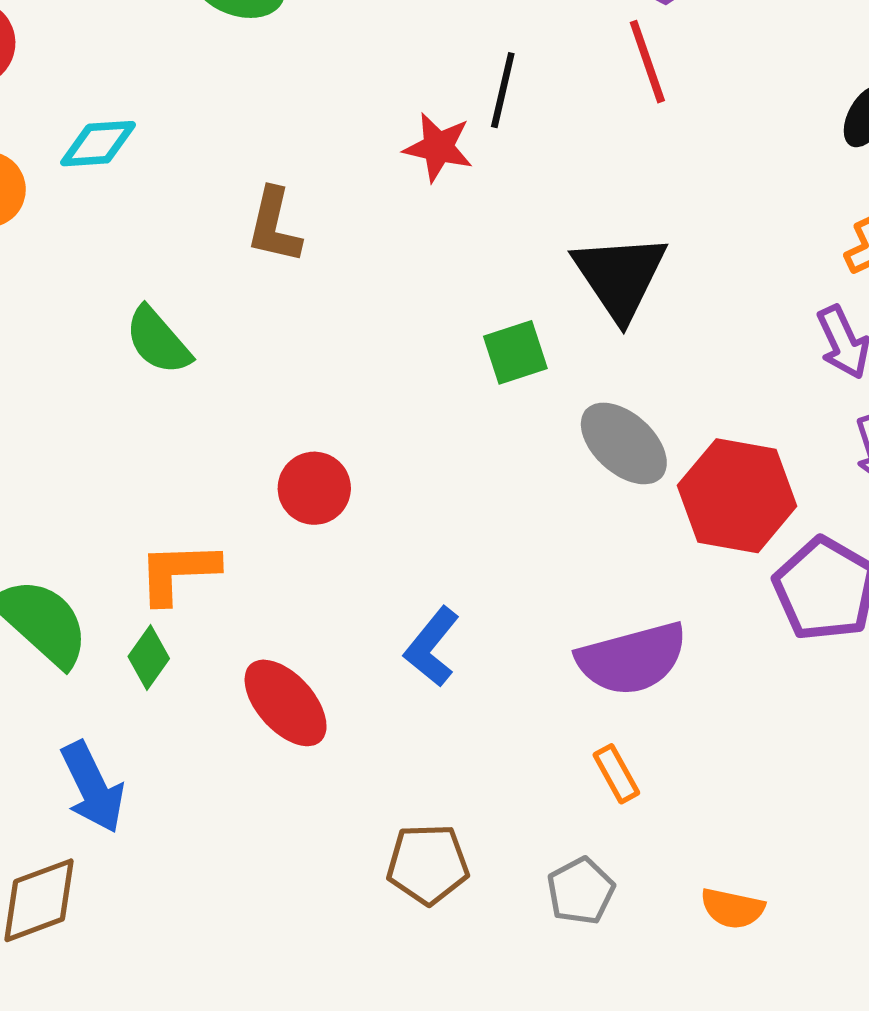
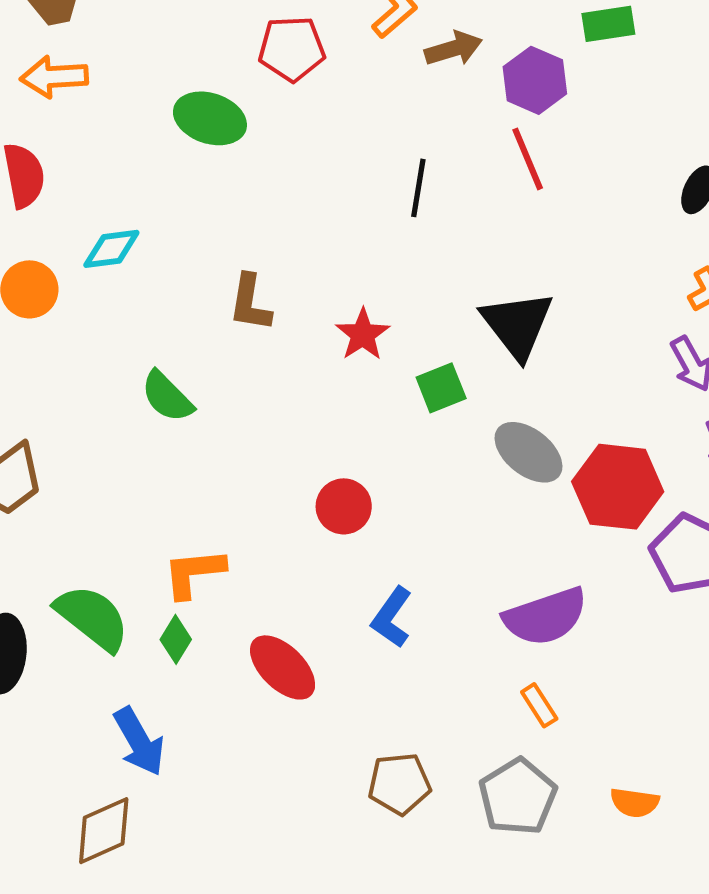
red star: (438, 147) -> (363, 334), moved, turned 30
red circle: (314, 488) -> (344, 506), moved
gray pentagon: (581, 891) -> (518, 797), size x1.5

